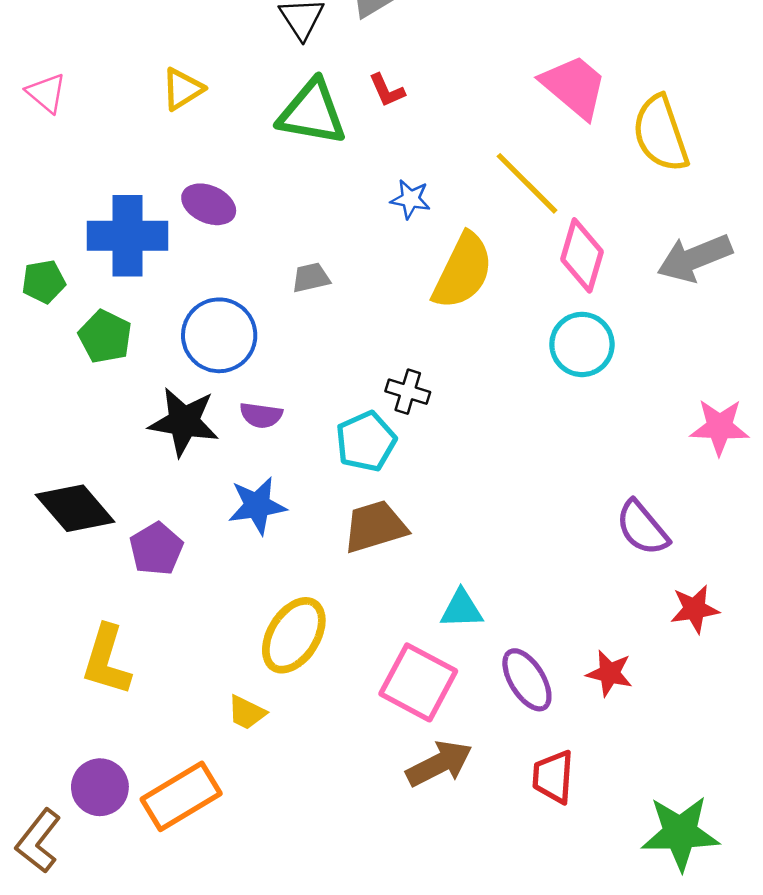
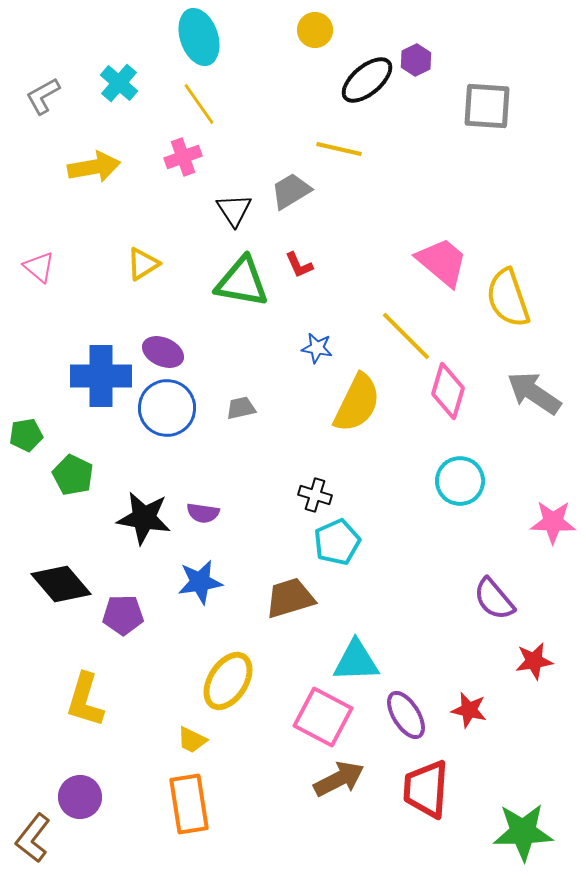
gray arrow: (695, 258) -> (534, 393), turned 56
green pentagon: (44, 282) -> (26, 435), moved
blue circle: (219, 335) -> (167, 408), moved
green pentagon: (105, 337) -> (73, 475), moved
cyan circle: (582, 344) -> (460, 481), moved
cyan pentagon: (366, 441) -> (337, 542), moved
purple pentagon: (156, 549) -> (123, 615), turned 30
cyan triangle: (461, 609) -> (356, 661), size x1.4
red trapezoid: (553, 777) -> (426, 789), size x1.4
orange rectangle: (181, 796) -> (189, 804), moved, turned -68

